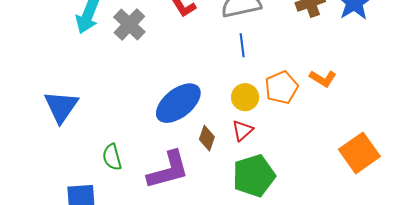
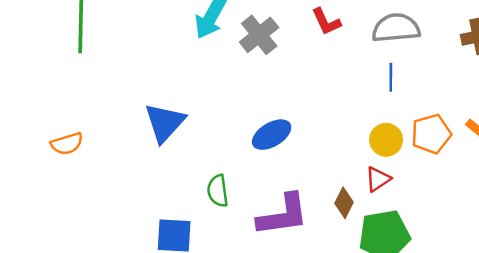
blue ellipse: (178, 103) -> (272, 135), moved, size x0.7
brown diamond: (207, 138) -> (344, 203), moved

